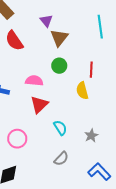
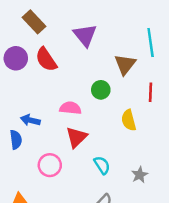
purple triangle: (46, 21) -> (85, 35), size x1.5
brown triangle: (59, 38) -> (125, 64), moved
red line: (91, 70) -> (151, 92), moved
pink circle: (17, 139) -> (50, 165), moved

